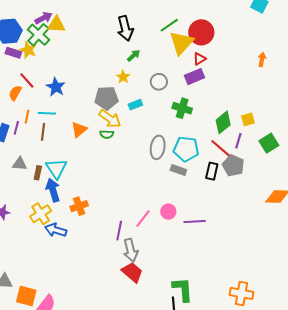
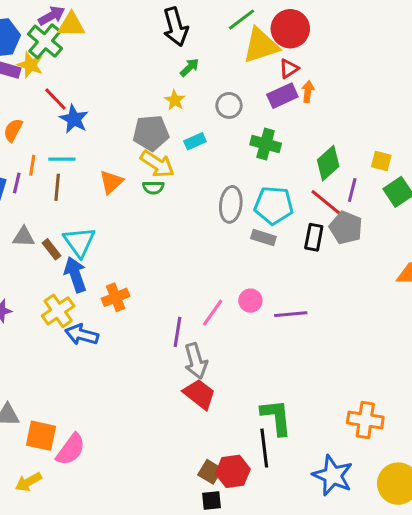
yellow triangle: (181, 43) -> (261, 46), turned 32
orange arrow: (262, 59) -> (308, 92), moved
red line: (27, 80) -> (55, 99), moved
yellow square: (248, 119) -> (381, 161), moved, turned 32
brown rectangle: (38, 173) -> (52, 249), turned -48

